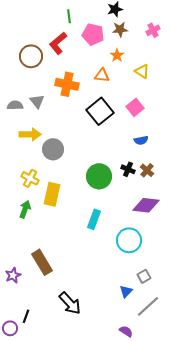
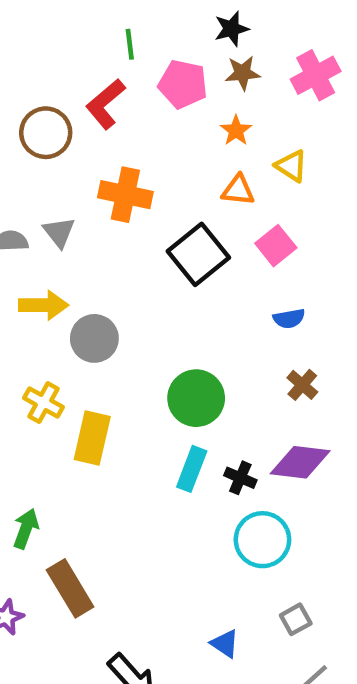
pink cross: (153, 30) -> (316, 75), size x1.5
orange triangle: (102, 75) -> (238, 190), moved
black cross: (128, 169) -> (240, 478), moved
green arrow: (25, 209) -> (26, 529), moved
cyan rectangle: (94, 219) -> (192, 469), moved
blue triangle: (126, 291) -> (225, 644), moved, turned -40

